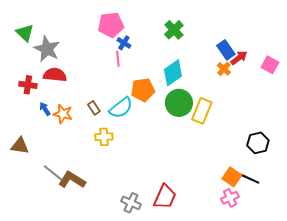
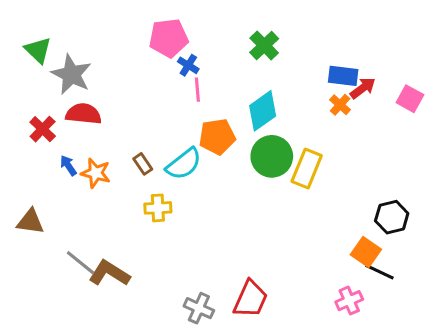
blue rectangle: (226, 50) -> (343, 76), turned -48
pink line: (118, 59) -> (197, 90), moved
red cross: (28, 85) -> (43, 129), turned 36
orange square: (232, 177) -> (366, 252), moved

